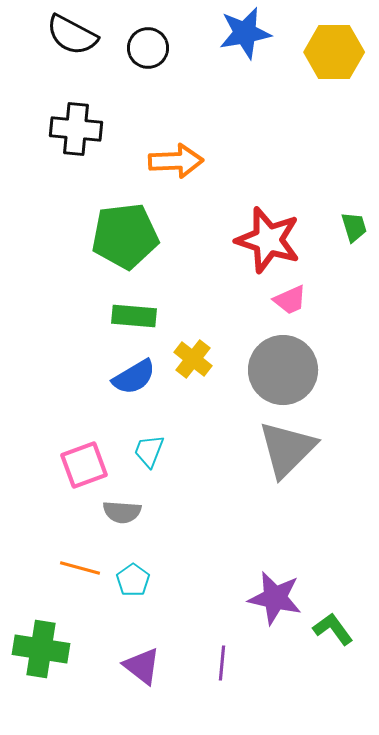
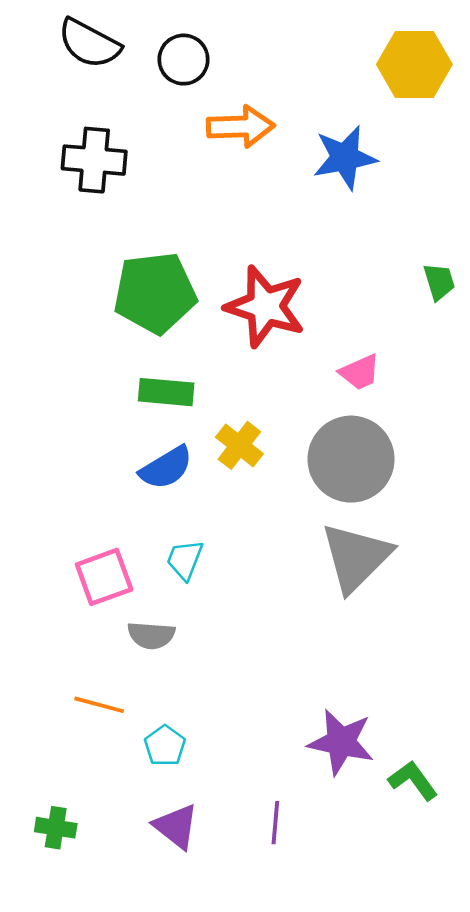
blue star: (245, 33) -> (345, 158), moved
orange arrow: (176, 161) -> (241, 127), moved
red star: (268, 240) -> (265, 306), moved
cyan pentagon: (133, 580) -> (165, 746), moved
green cross: (41, 649) -> (56, 828), moved, size x0.6

